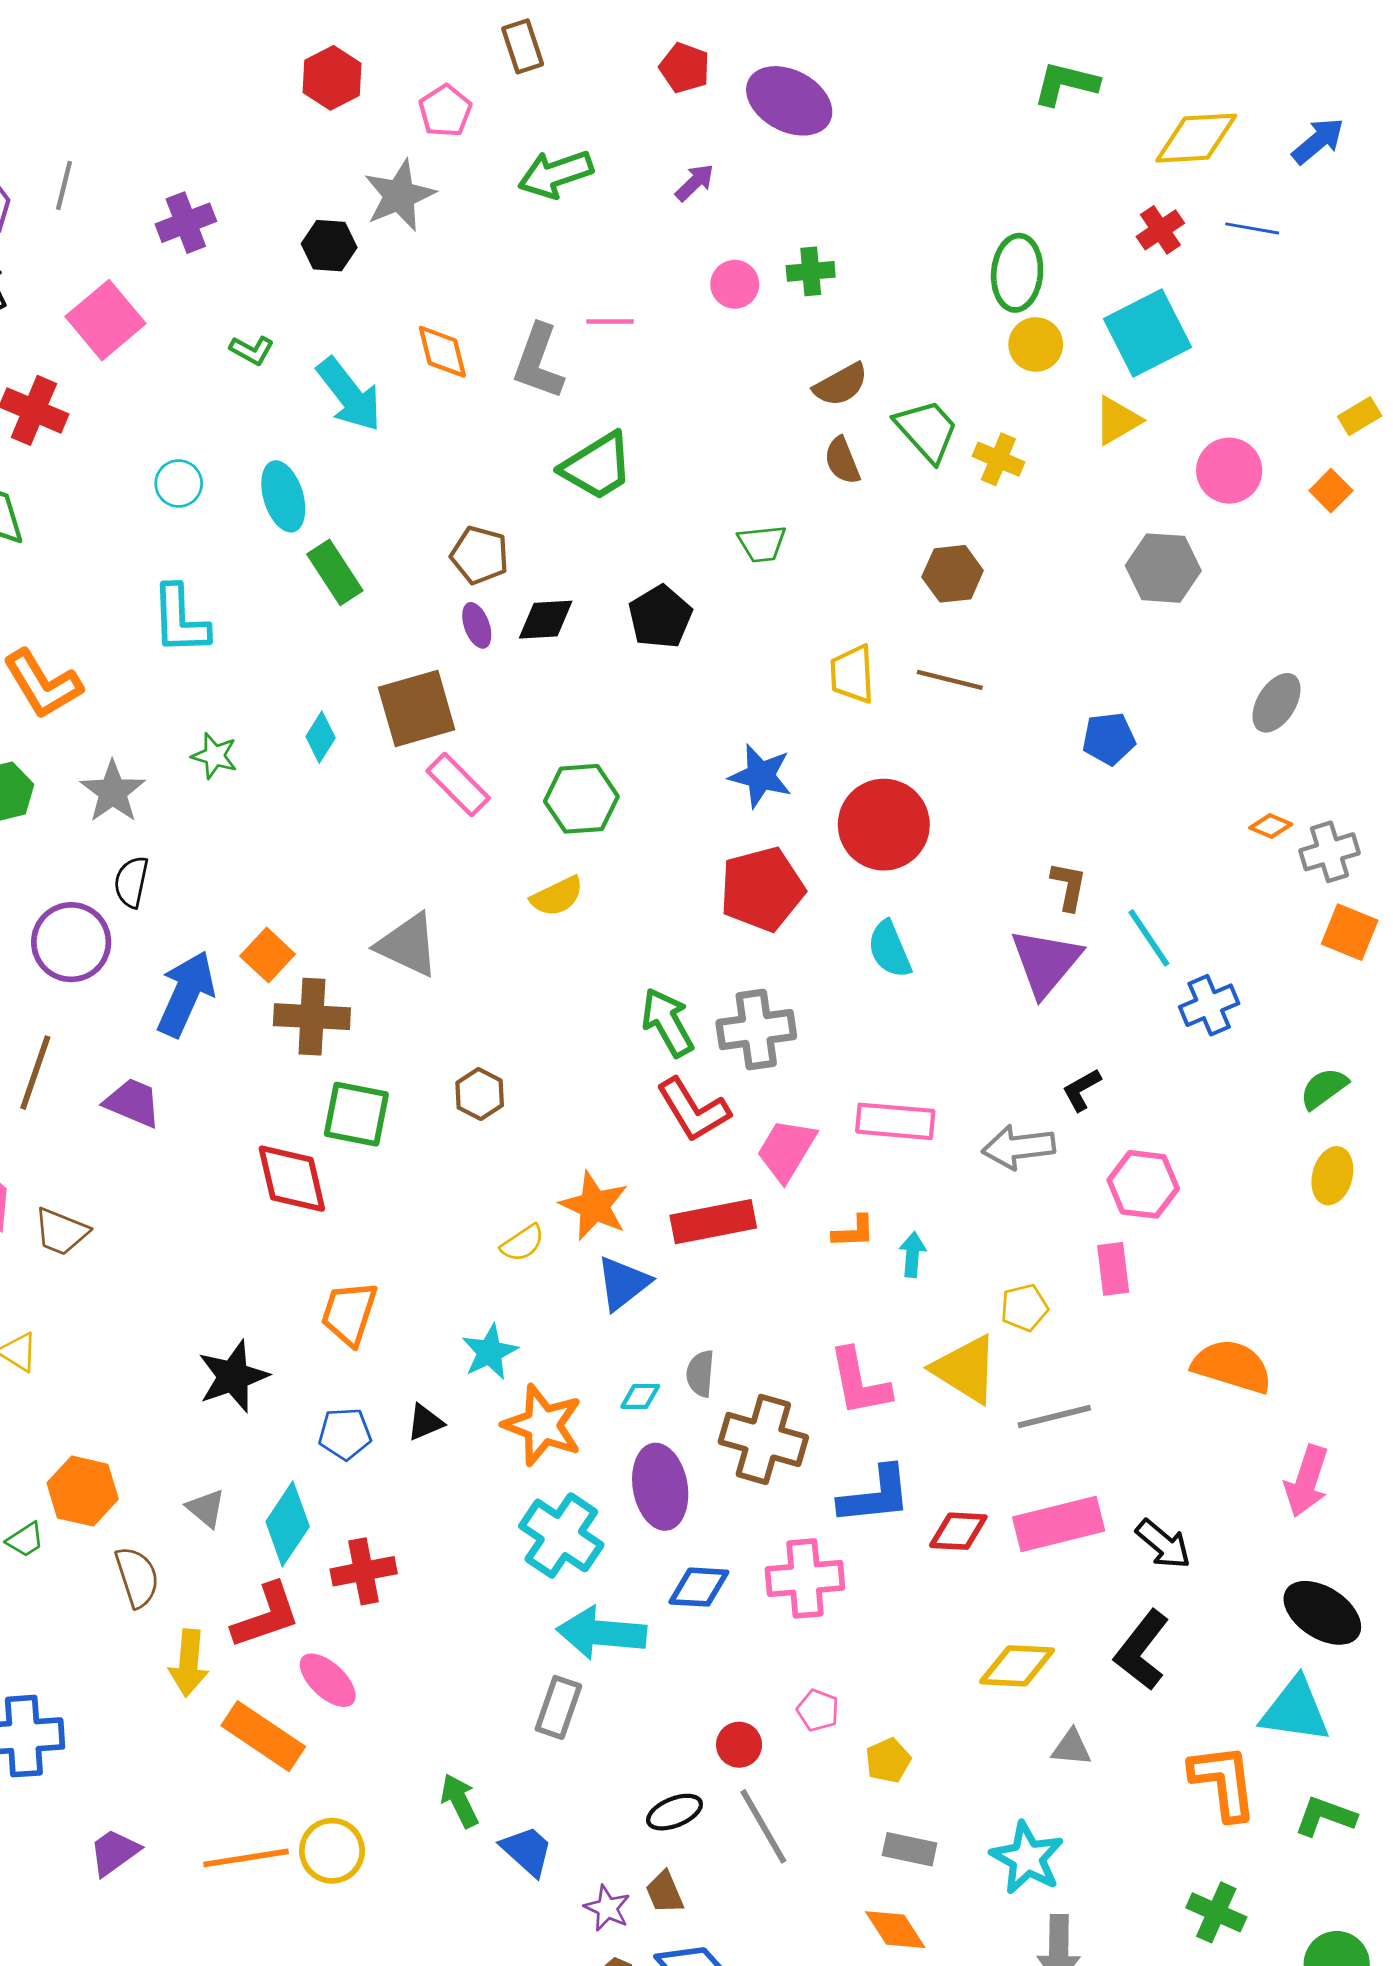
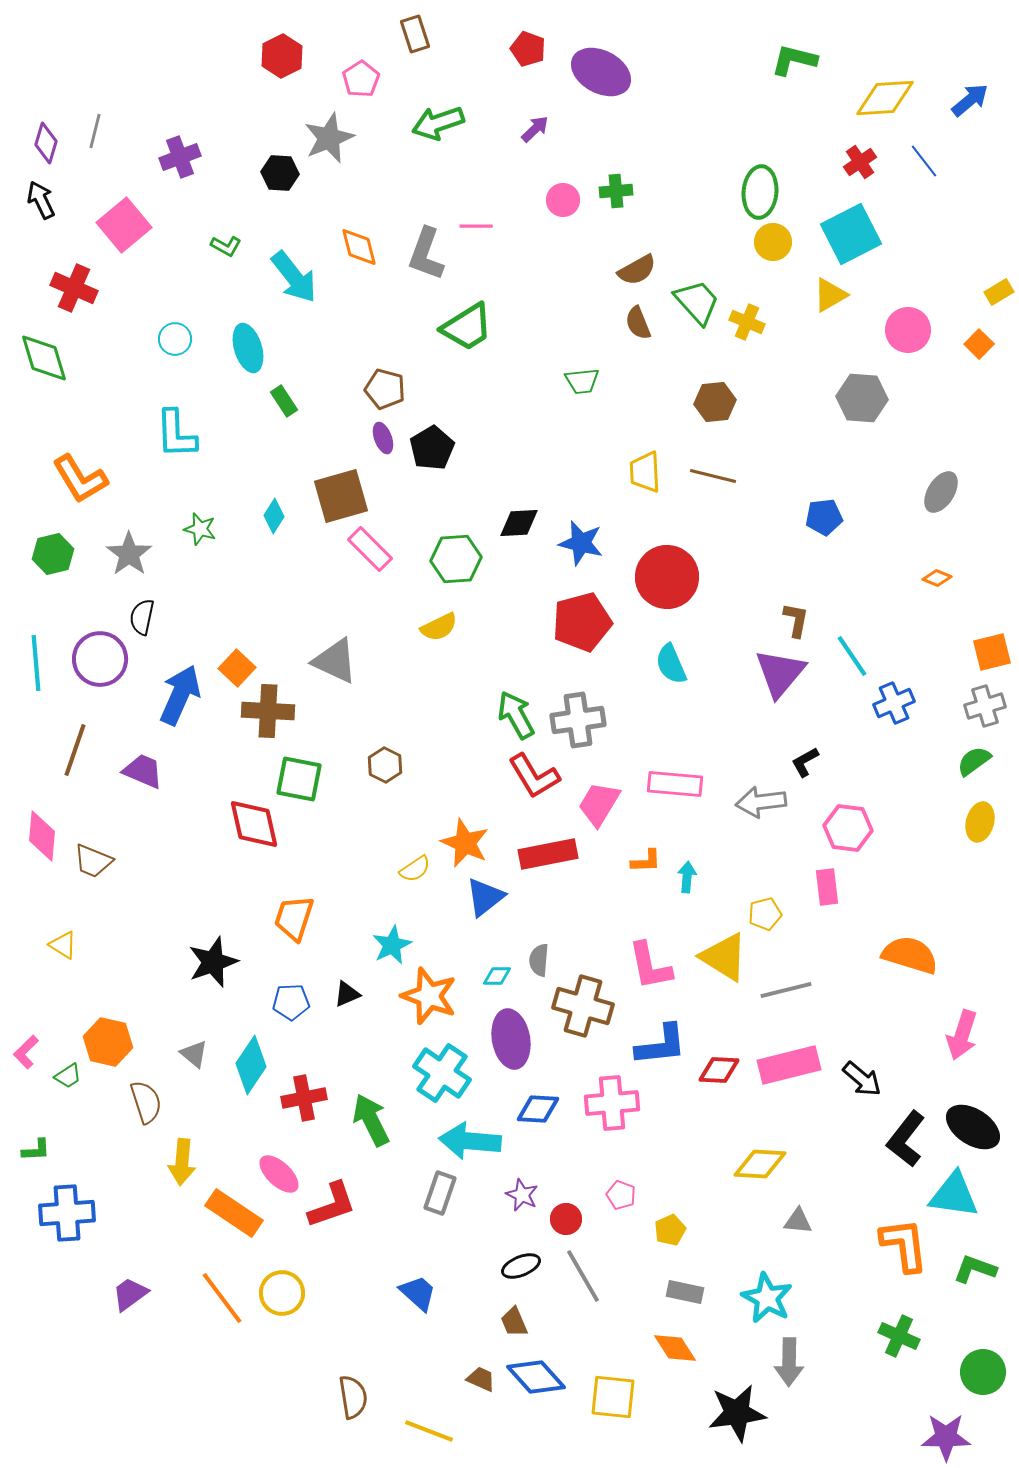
blue line: (1252, 228) -> (924, 161), turned 42
green rectangle: (335, 572) -> (284, 401), size x0.7
black pentagon: (660, 617) -> (432, 448), moved
black diamond: (546, 620) -> (519, 523), moved
gray cross: (1330, 852) -> (985, 706), moved
orange square: (1350, 932) -> (992, 652), turned -36
red L-shape: (266, 1616) -> (332, 1205), moved
black L-shape: (1142, 1650) -> (906, 1139), moved
green arrow: (460, 1801) -> (371, 1120), moved, size x1.4
orange line: (246, 1858) -> (222, 1298), turned 62
purple star: (607, 1908) -> (522, 1195), moved

